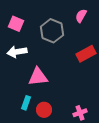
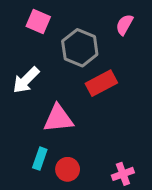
pink square: (16, 24) -> (38, 22), moved
white arrow: (17, 52) -> (26, 80), turned -36
red rectangle: (86, 54) -> (101, 83), moved

